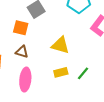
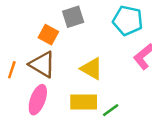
brown triangle: (22, 52) -> (42, 64), size x1.6
yellow rectangle: (61, 72) -> (84, 102), size x1.5

